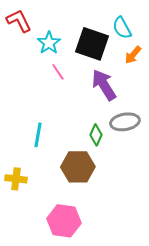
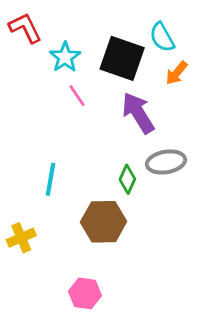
yellow cross: (16, 179) -> (21, 238), turned -30
pink hexagon: (64, 221) -> (85, 293), size x0.7

